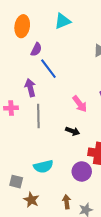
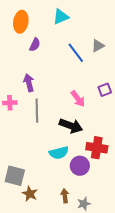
blue line: (48, 69) -> (76, 53), moved
black arrow: (73, 131) -> (71, 126), size x1.6
cyan semicircle: (43, 166) -> (59, 153), moved
gray square: (16, 182) -> (15, 176), size x1.5

